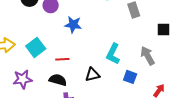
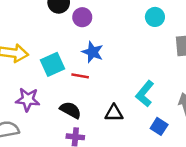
blue star: (73, 25) -> (93, 52), moved
red line: (62, 59) -> (80, 76), moved

